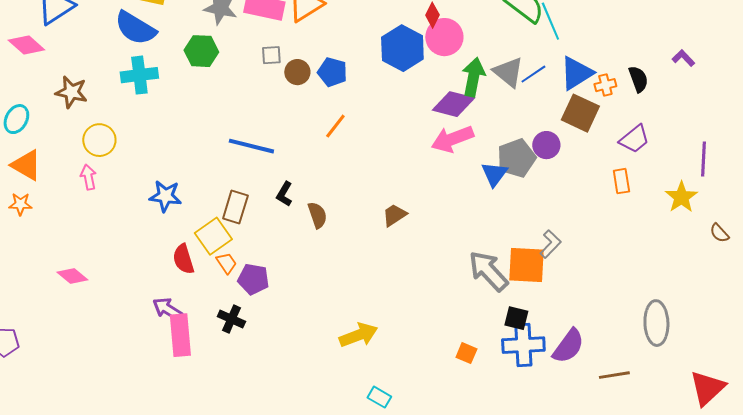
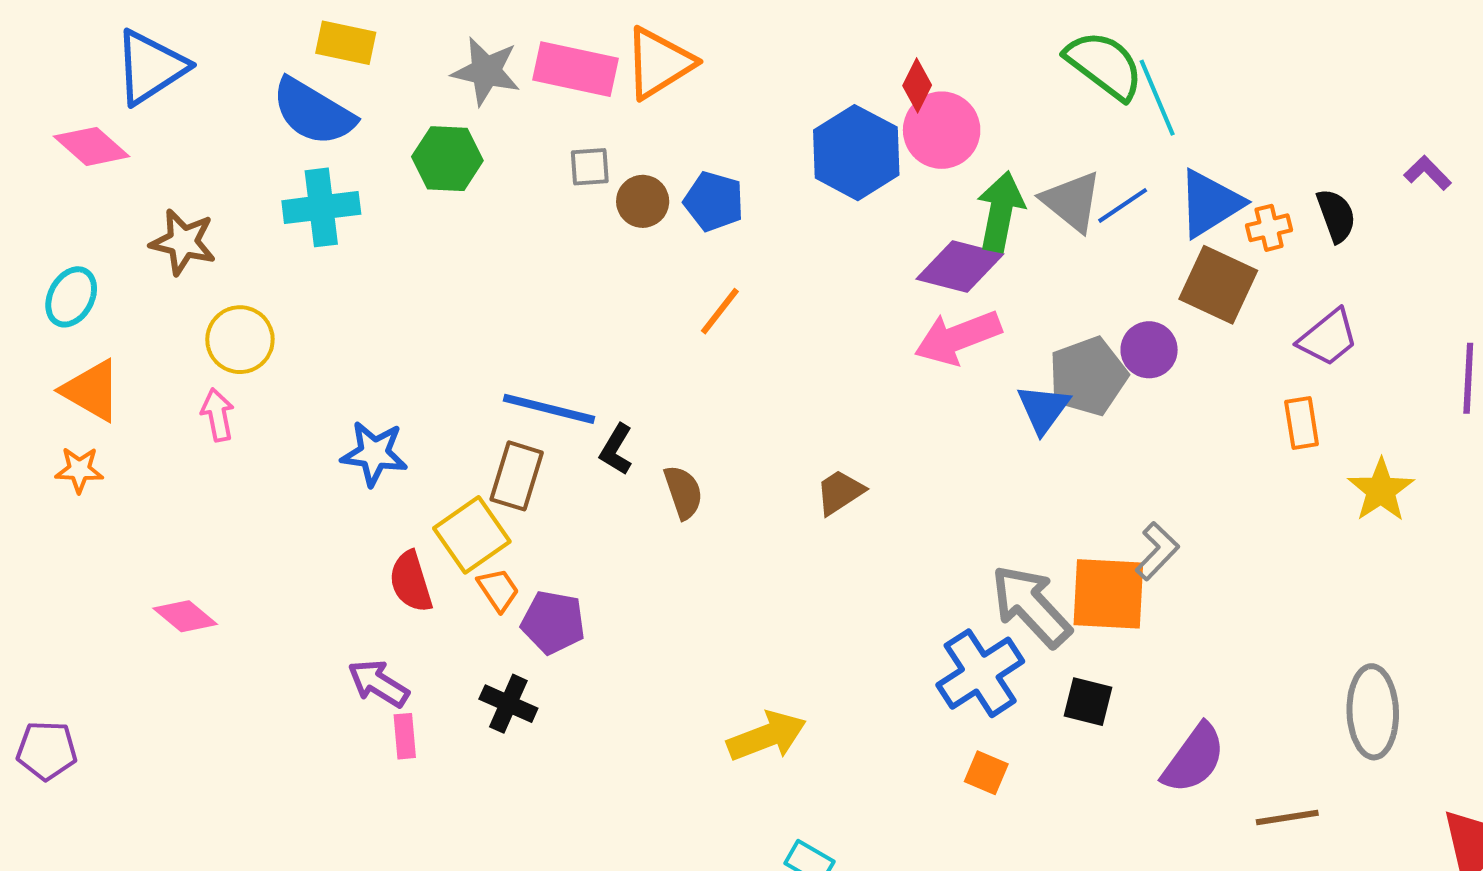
blue line: (251, 146) -> (549, 409), moved
yellow star: (681, 197) -> (1381, 490), moved
pink rectangle: (180, 335) -> (405, 736), size x0.5
blue cross: (523, 345) -> (980, 673), moved, turned -30

